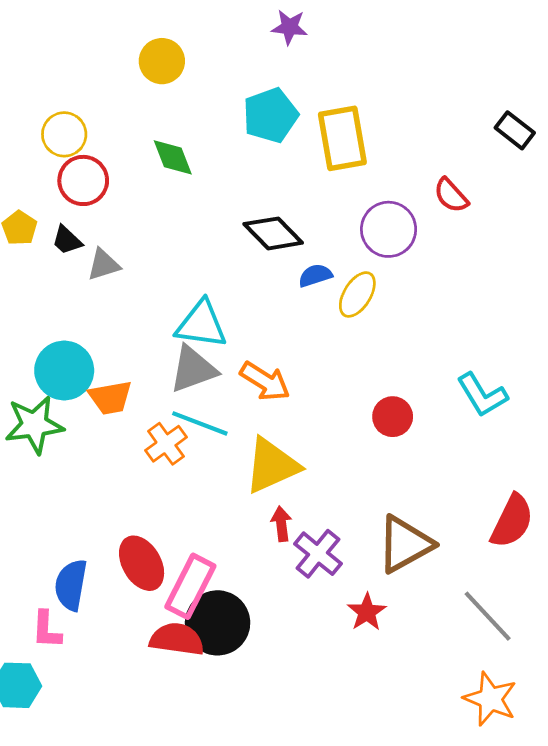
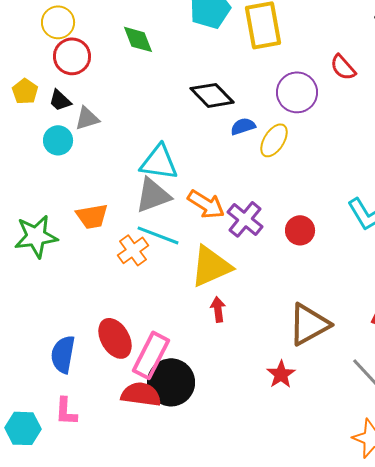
cyan circle: (64, 370) -> (58, 140), moved, size x0.7
purple cross: (318, 554) -> (245, 219), moved
pink L-shape: (47, 630) -> (66, 411), moved

